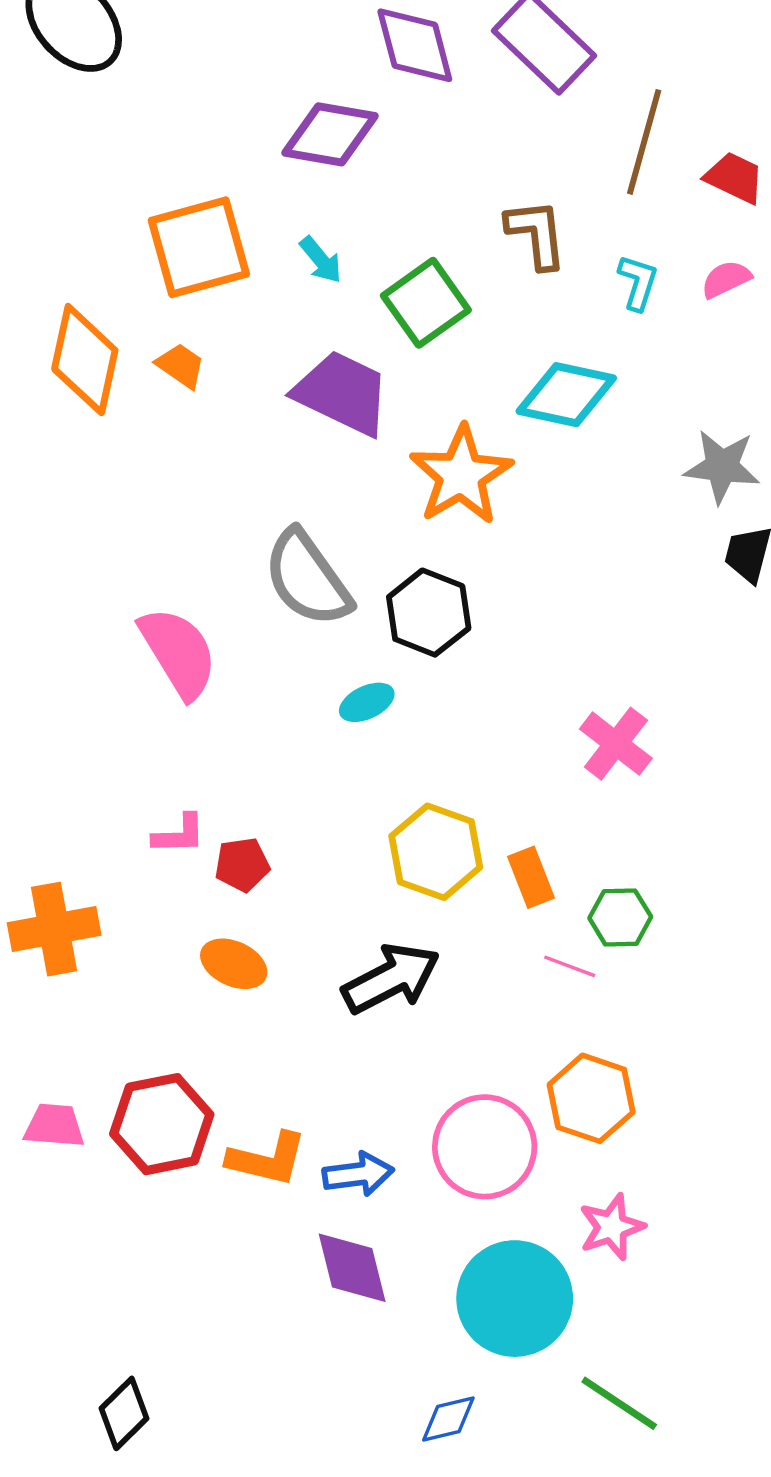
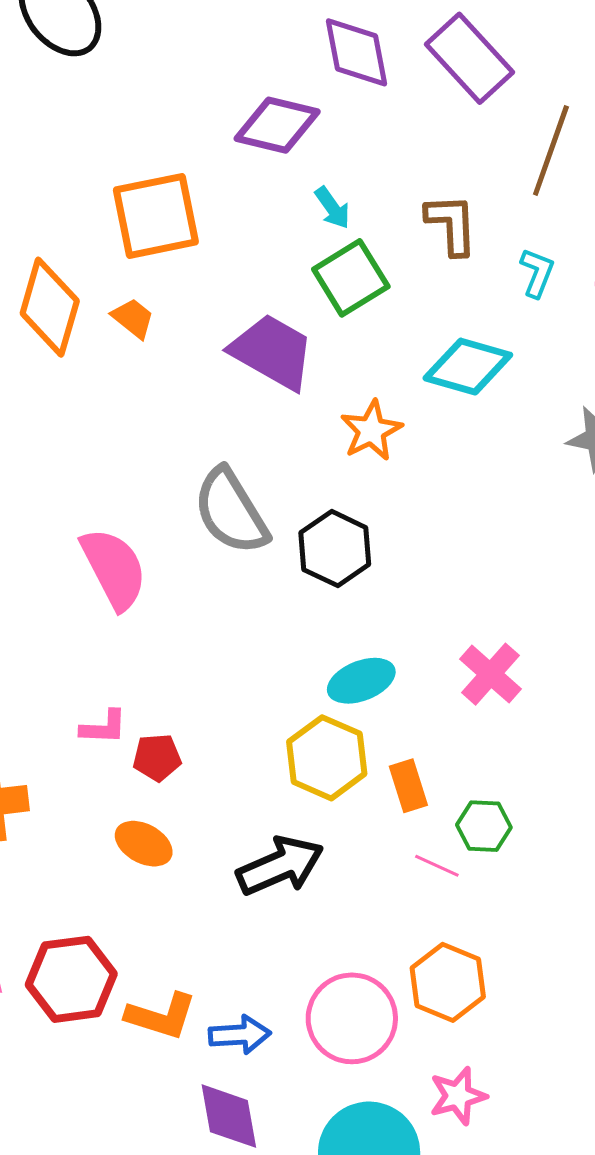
cyan arrow: (321, 260) -> (332, 208), moved
orange star: (461, 475) -> (371, 431), size x0.7
cyan ellipse: (367, 702) -> (361, 681), moved, size x1.4

